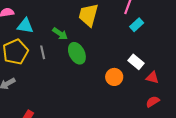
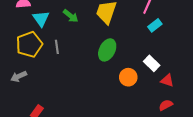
cyan triangle: (25, 26) -> (41, 19), turned 42
green arrow: (60, 34) -> (71, 16), moved
green ellipse: (77, 53) -> (107, 50), moved, turned 50

